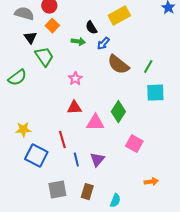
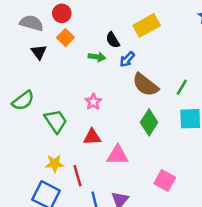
green trapezoid: (44, 57) -> (56, 121), moved
green diamond: (118, 112) -> (149, 122), moved
yellow star: (23, 130) -> (55, 164), moved

